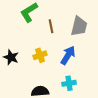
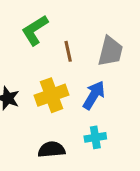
yellow cross: (40, 55) -> (52, 95), size x1.5

